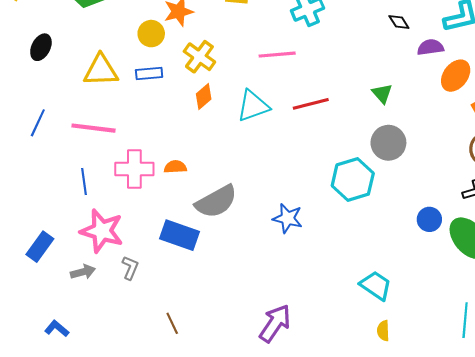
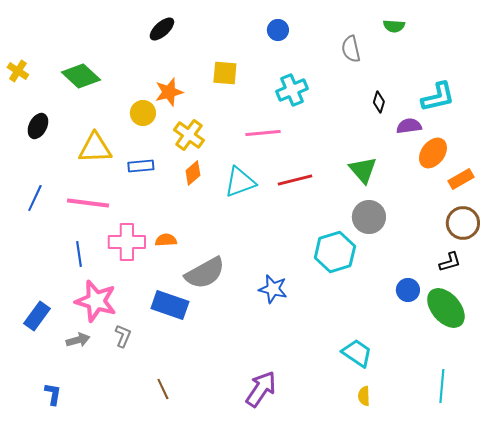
black diamond: (399, 22) -> (379, 102), turned 50
blue rectangle: (149, 73) -> (141, 166), moved
green triangle: (382, 93) -> (363, 170), size x1.4
blue L-shape: (57, 329) -> (53, 394), turned 60

